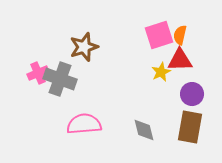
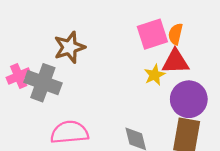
purple circle: (192, 94) -> (189, 99), size x1.4

